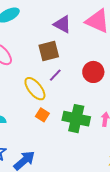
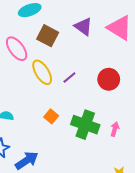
brown square: (49, 51) -> (48, 36), moved, turned 35
yellow ellipse: (35, 89) -> (42, 72), moved

